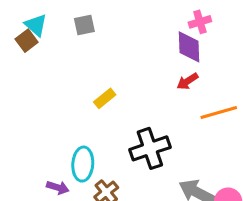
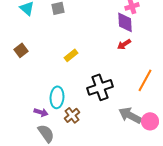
brown square: (27, 41) -> (21, 50), moved
orange line: (219, 113) -> (145, 80), moved, turned -45

